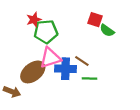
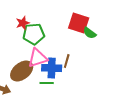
red square: (95, 20) -> (79, 23), size x1.5
brown line: (82, 61) -> (67, 61), turned 72
green line: (90, 79) -> (47, 83), moved

